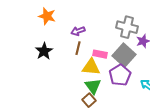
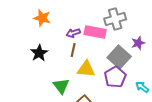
gray cross: (127, 27) -> (115, 19), moved, turned -30
pink rectangle: (100, 54) -> (95, 32), moved, size x1.5
green triangle: (93, 86) -> (61, 86), moved

